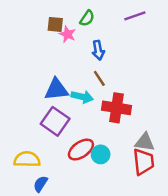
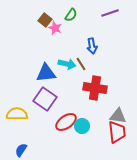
brown square: (55, 24) -> (45, 20), turned 32
blue arrow: (98, 50) -> (92, 46), moved
cyan arrow: (82, 97) -> (67, 64), moved
yellow semicircle: (27, 159) -> (17, 114), moved
blue semicircle: (40, 184) -> (21, 150), moved

